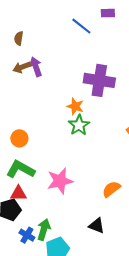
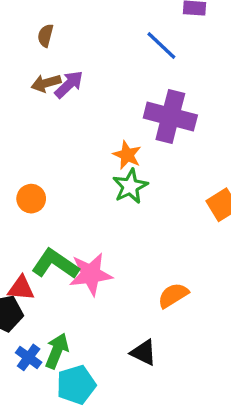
blue line: (81, 26) -> (161, 46), moved
purple arrow: (36, 67) -> (69, 84), turned 60
green L-shape: (21, 169) -> (55, 264), moved

